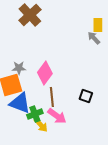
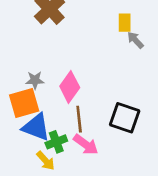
yellow rectangle: (98, 25) -> (125, 23), moved
black square: (86, 96) -> (125, 118), size x1.6
yellow arrow: (41, 125) -> (46, 161), moved

